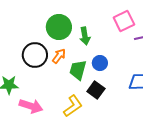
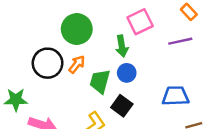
pink square: (124, 21) -> (140, 22), moved
green arrow: (85, 36) -> (122, 46), moved

